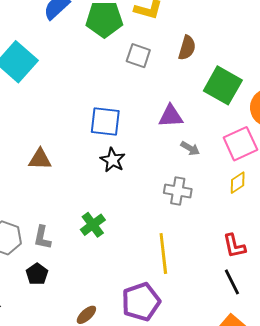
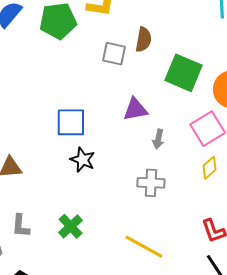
gray square: (138, 56) -> (114, 54), moved
gray arrow: (190, 148) -> (158, 139), turned 78
gray L-shape: (42, 237) -> (21, 226), moved
yellow line: (163, 254) -> (144, 247), turned -48

